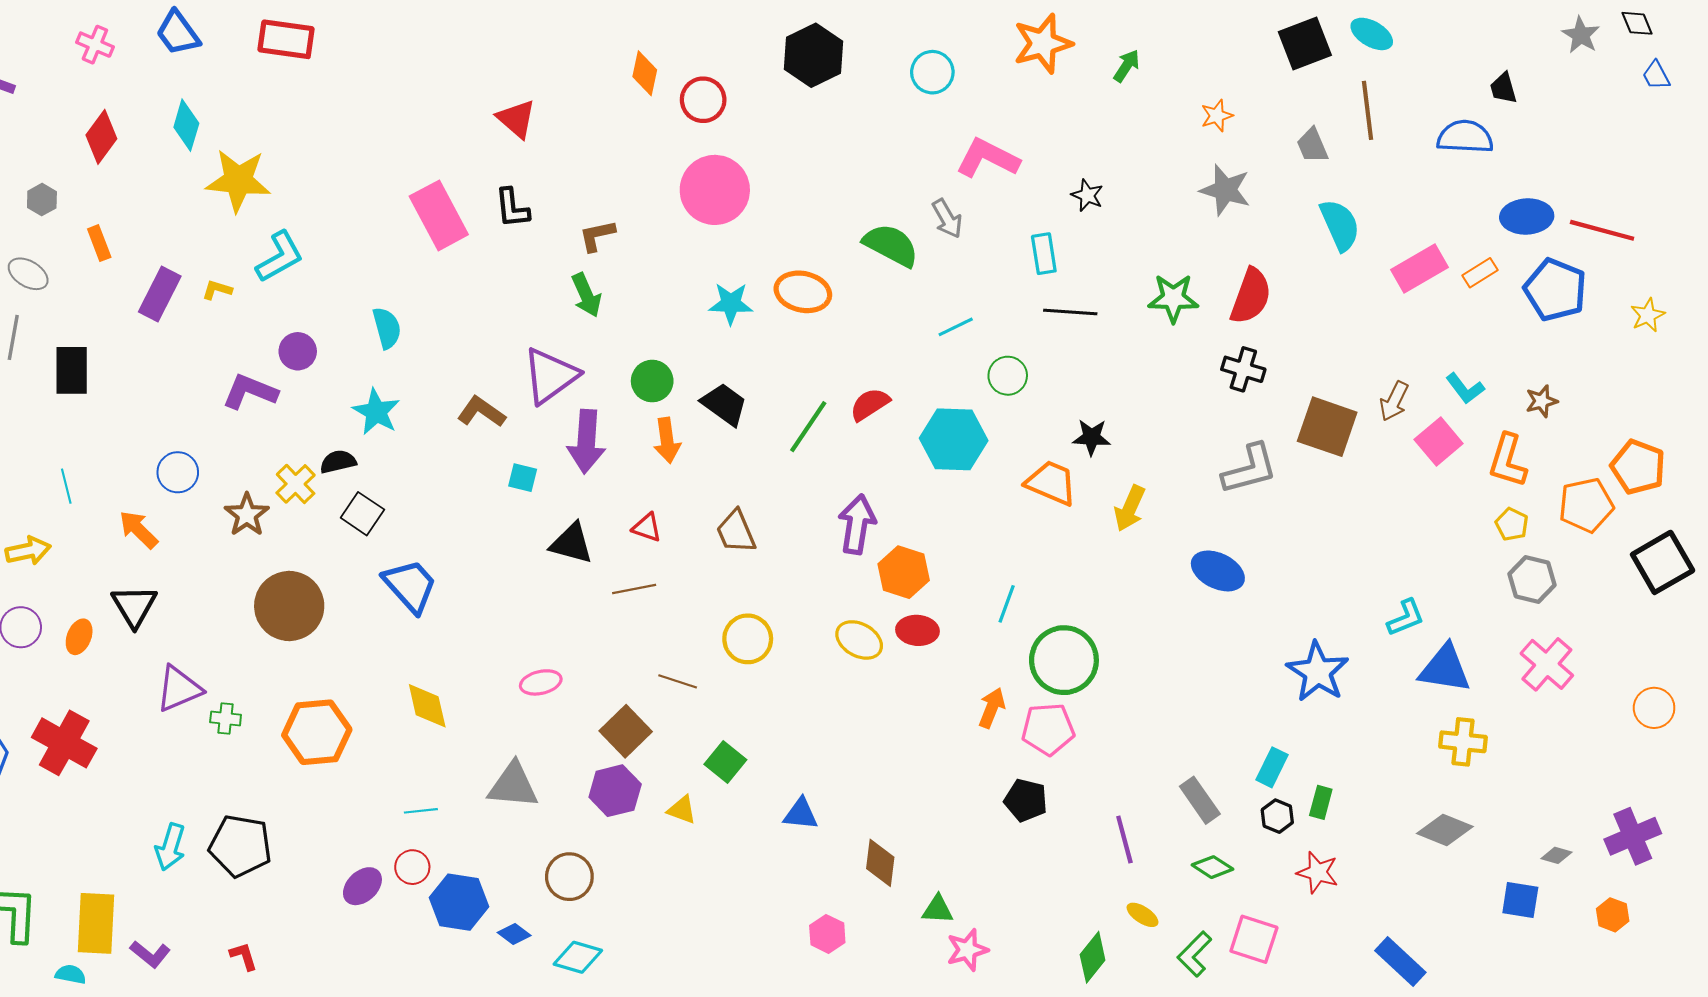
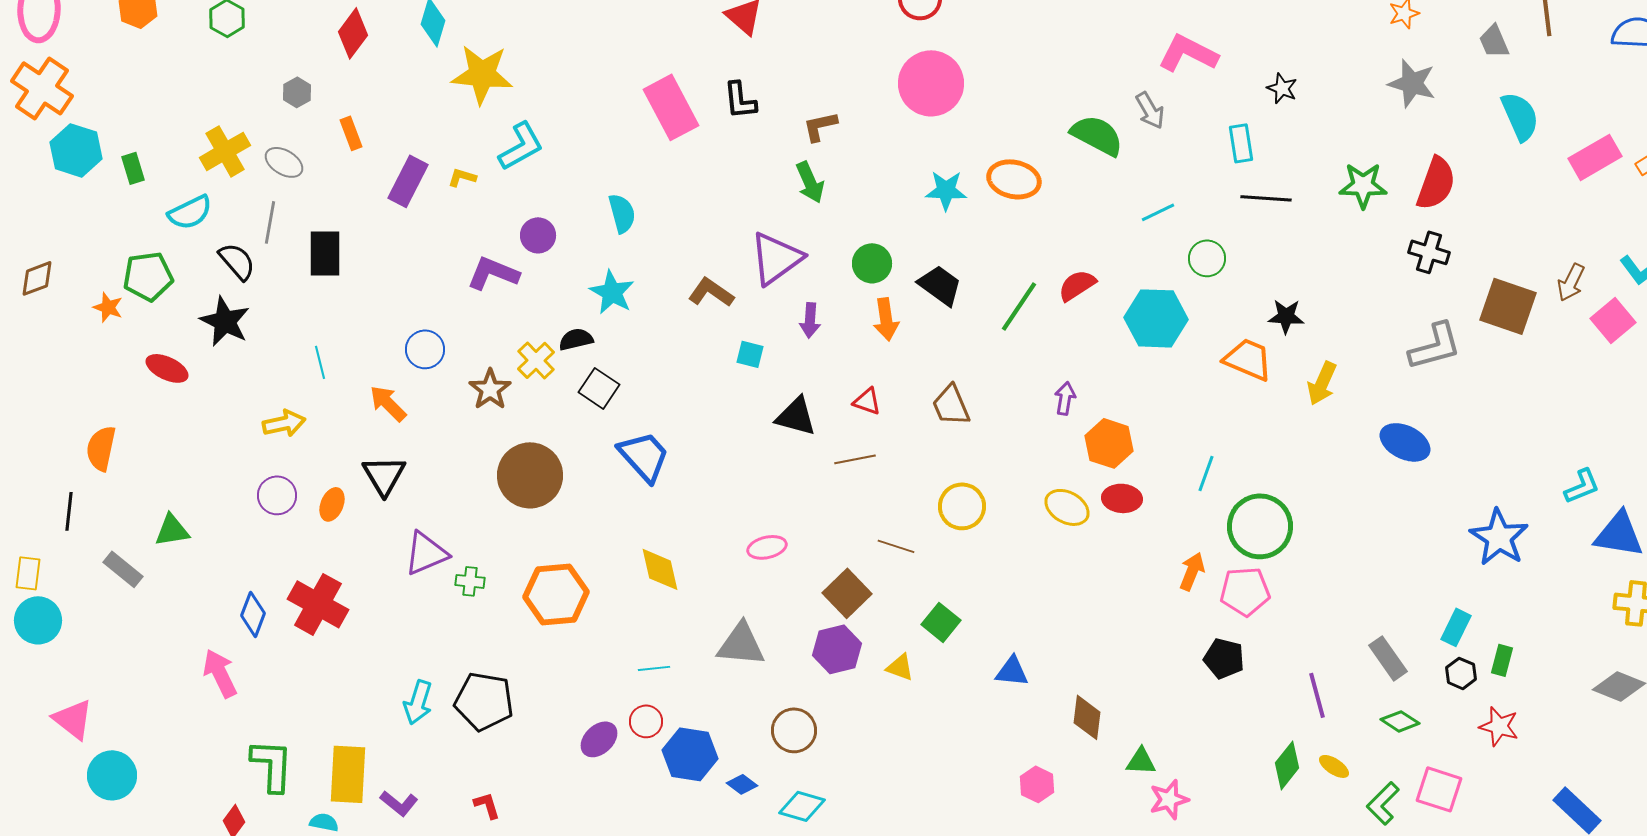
purple arrow: (586, 441) -> (810, 320), size x0.6
purple arrow: (857, 524) -> (1065, 398), size x0.6
green diamond: (1093, 957) -> (1287, 765), moved

